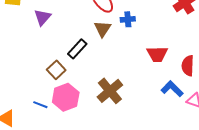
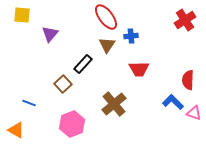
red trapezoid: (157, 54) -> (139, 69), moved
pink hexagon: (66, 97) -> (72, 124), moved
blue line: (40, 105) -> (29, 103), moved

